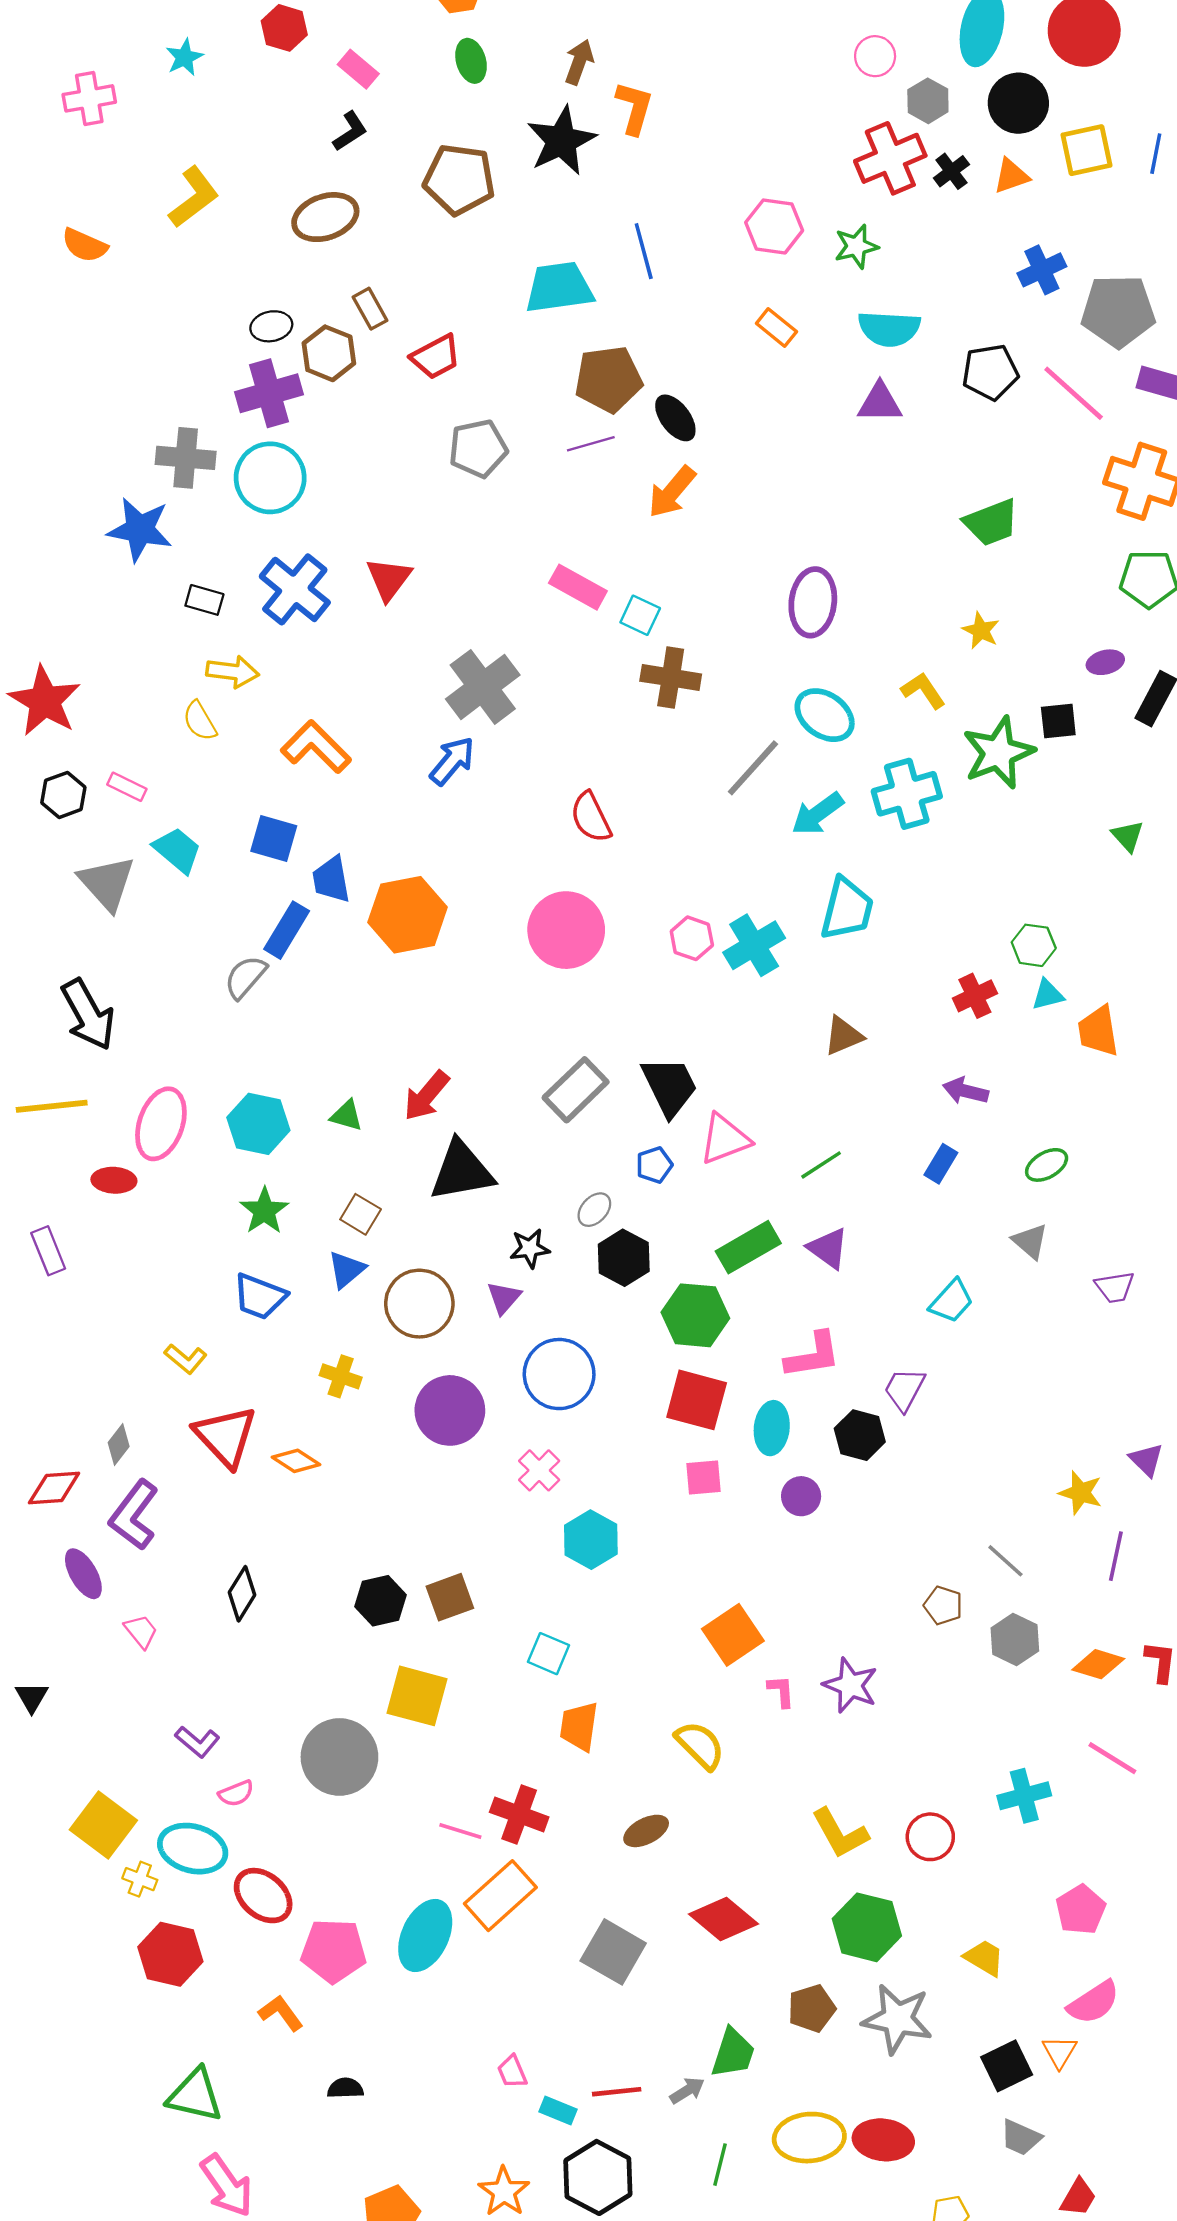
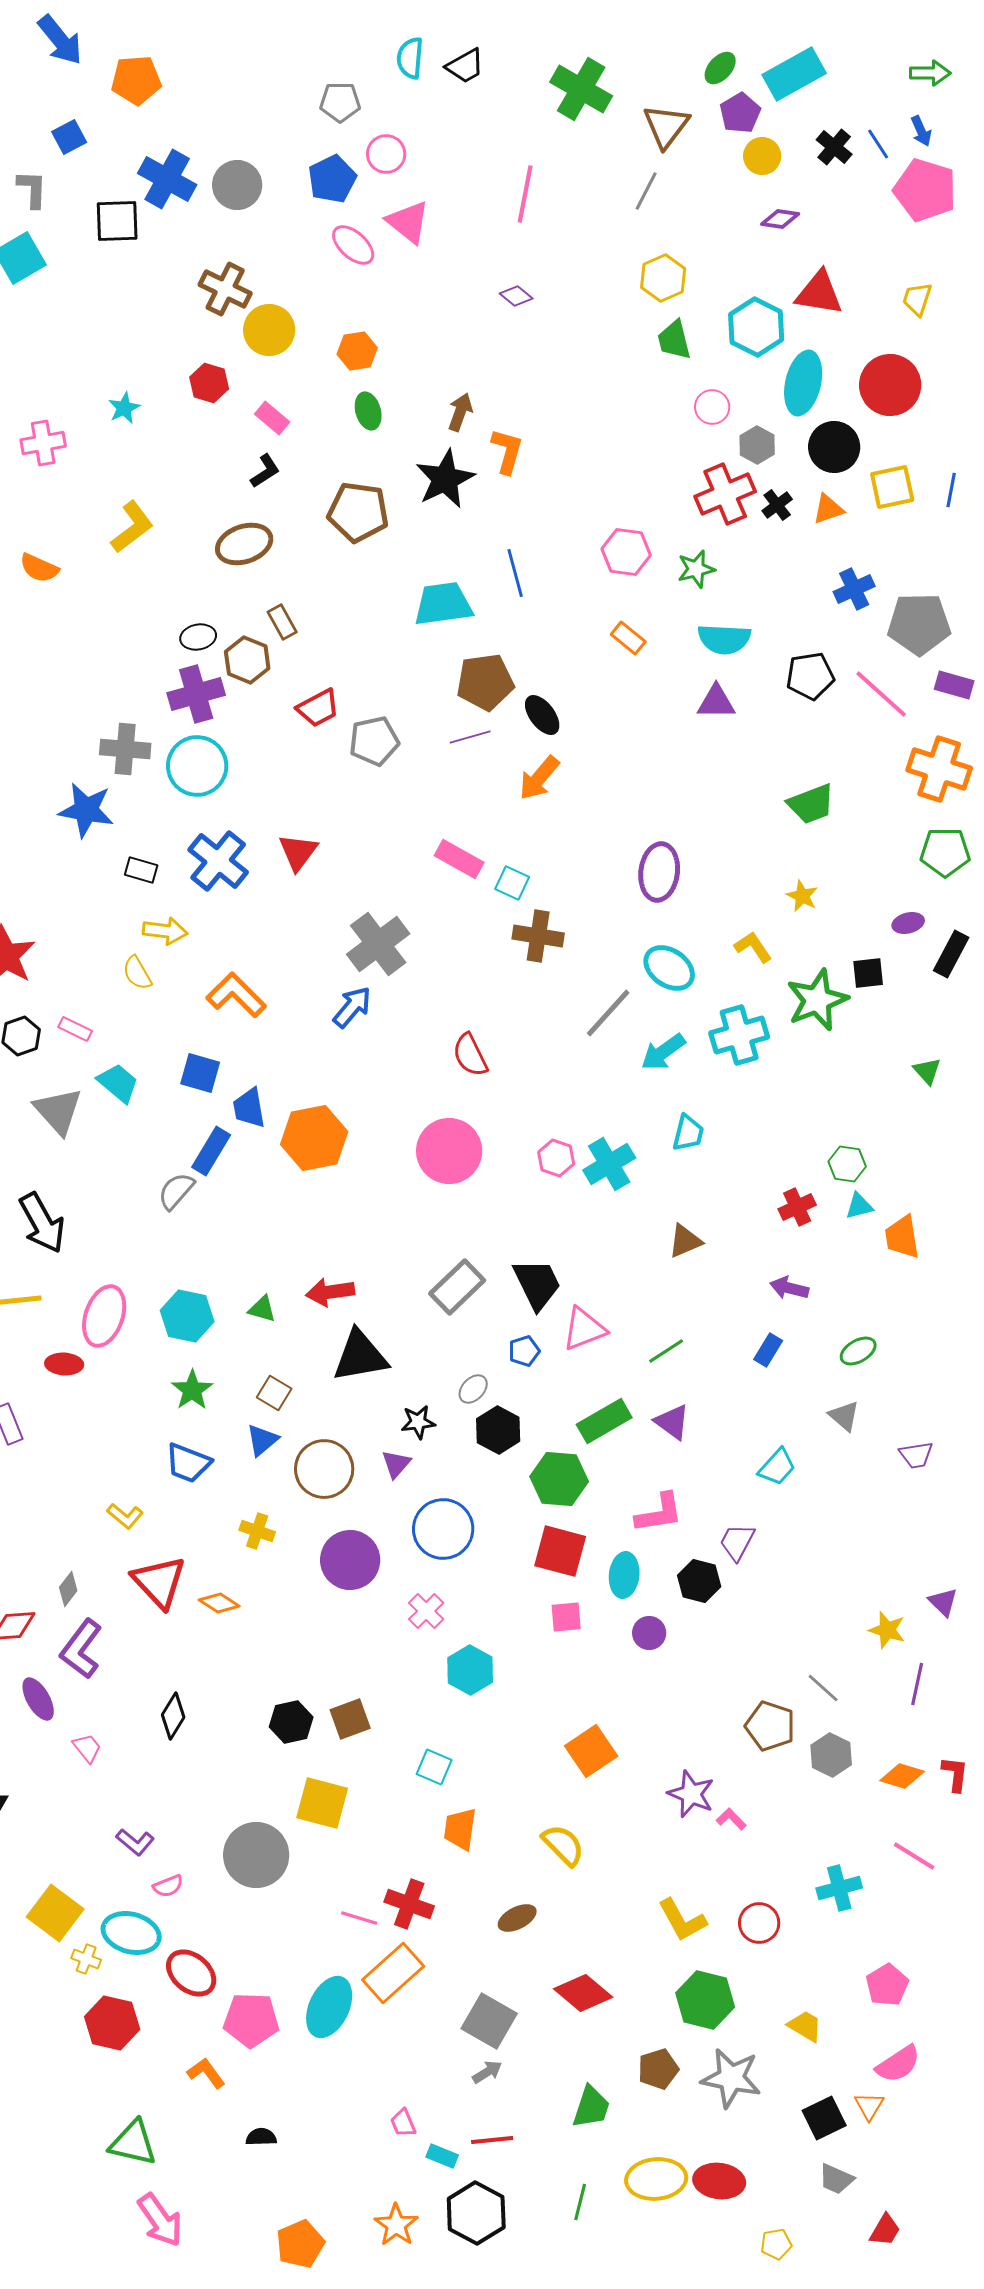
red trapezoid: (436, 357) -> (318, 708), moved
cyan trapezoid: (847, 909) -> (688, 1133), size x0.7
red arrow: (426, 1096) -> (330, 1292), turned 42
brown pentagon: (943, 1605) -> (770, 1726), size x1.5
pink L-shape: (781, 1691) -> (731, 1819), moved, turned -40
gray arrow: (687, 2091) -> (487, 2072), moved

